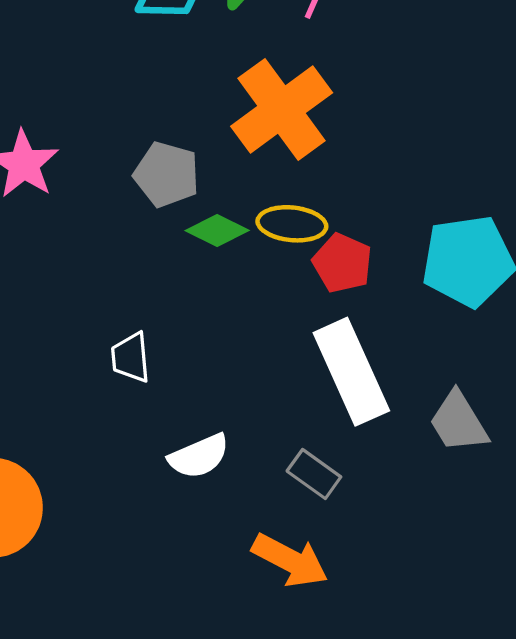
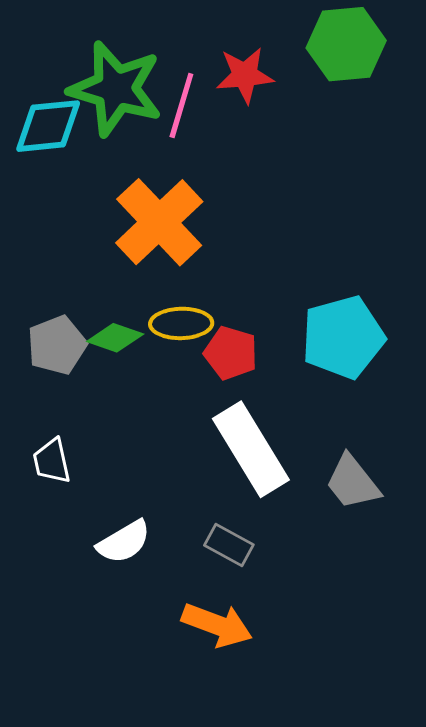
gray pentagon: (167, 174) -> (57, 345), moved, turned -30

